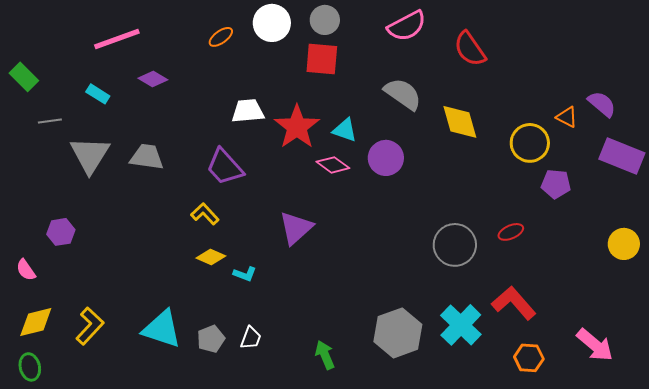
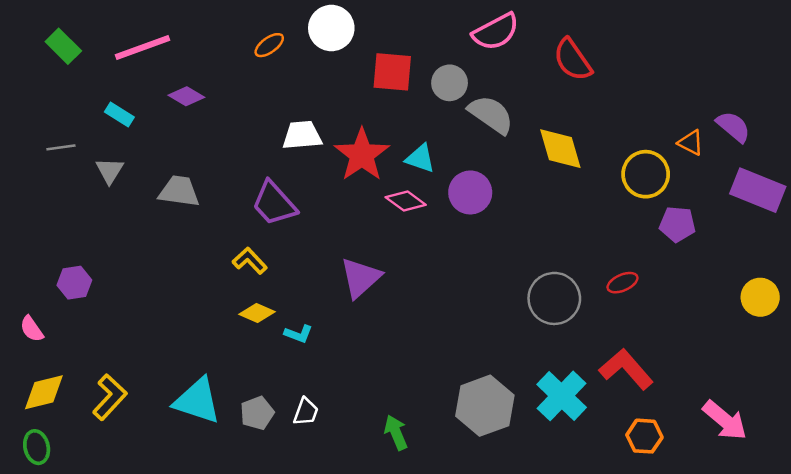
gray circle: (325, 20) -> (450, 83), moved
green rectangle: (24, 77) -> (63, 46), moved
gray triangle: (90, 155) -> (110, 171), moved, size x0.6

